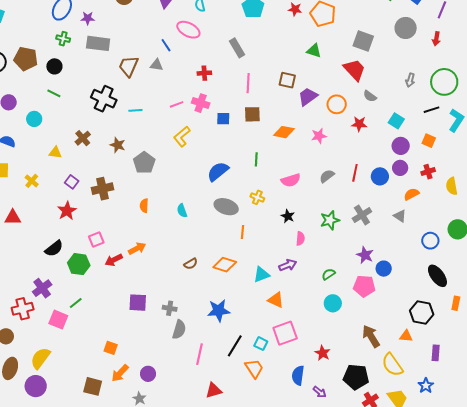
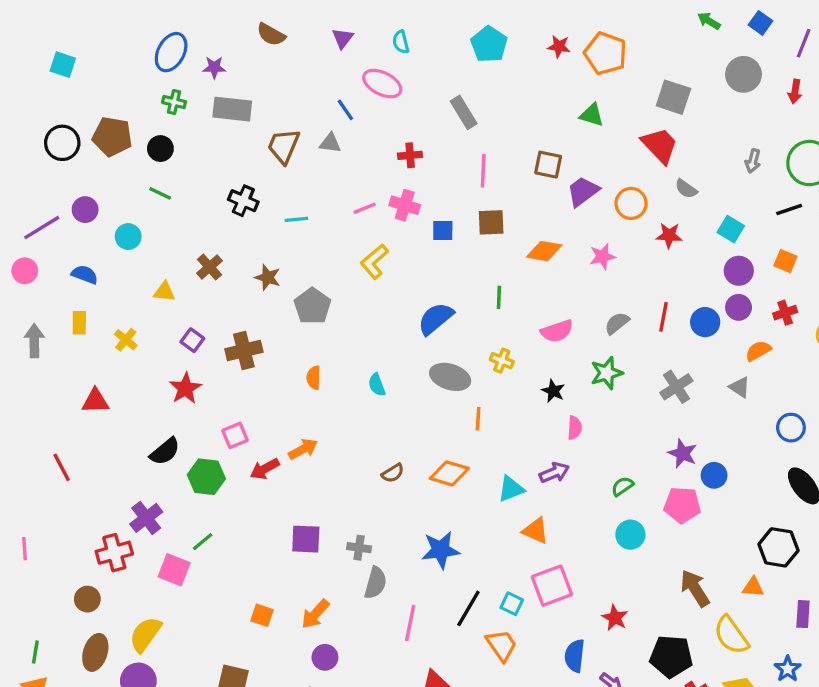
black cross: (104, 99) -> (243, 201), size x0.7
green star: (330, 220) -> (607, 373), moved
orange arrow: (120, 373) -> (315, 614), moved

